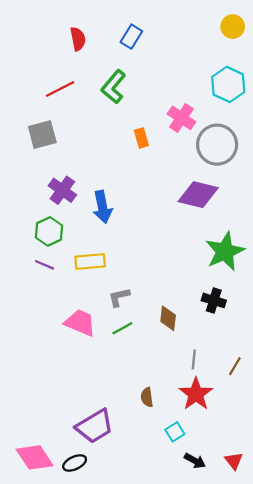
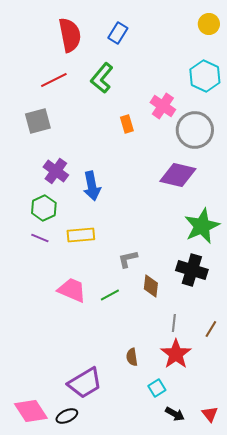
red semicircle: (78, 39) -> (70, 35), size x1.6
gray L-shape: (119, 297) -> (128, 259), moved
black cross: (214, 300) -> (192, 270), size x1.4

